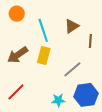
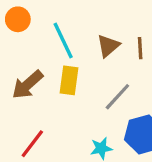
brown triangle: (72, 26) -> (108, 46), moved

